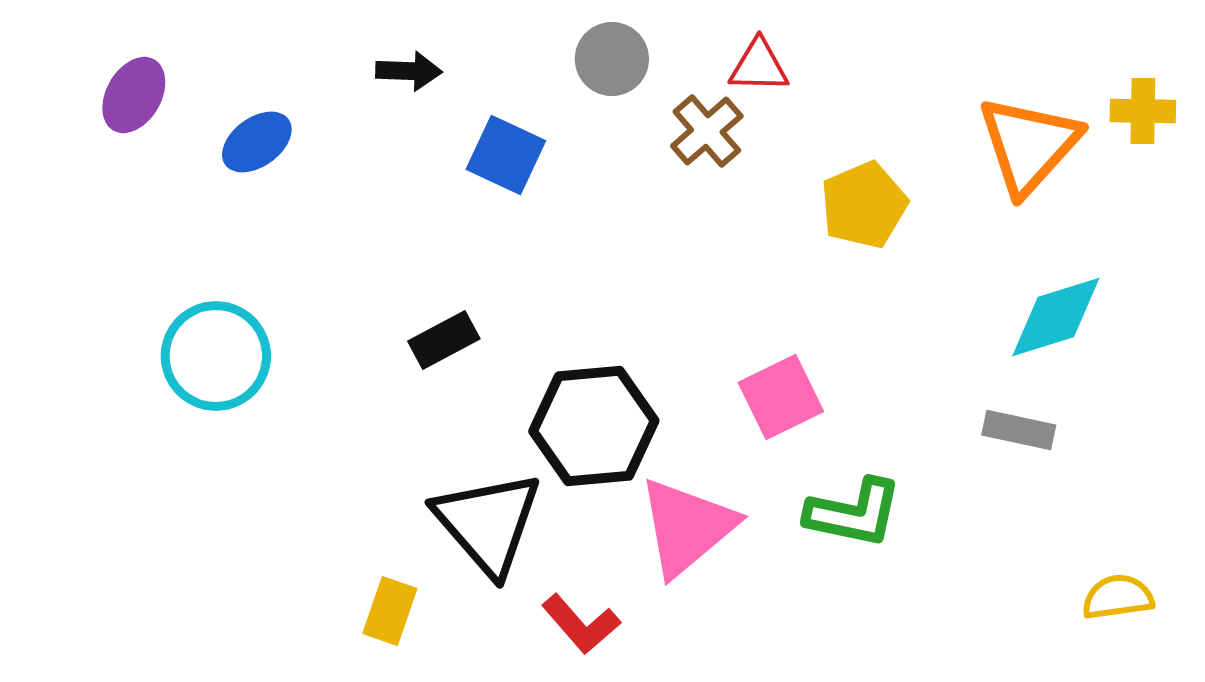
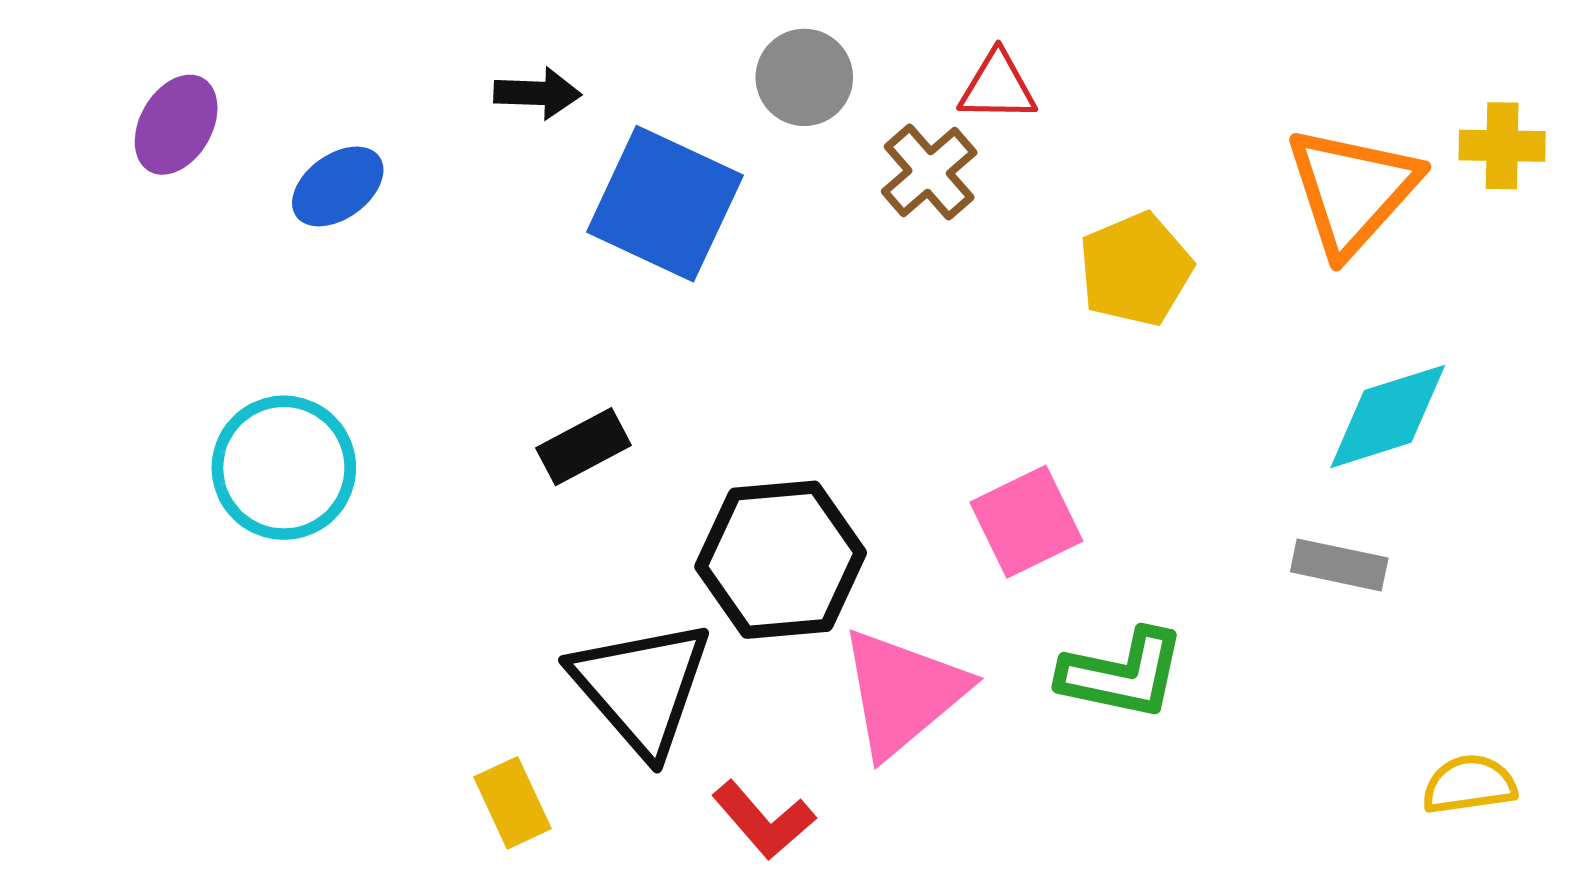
blue square: (506, 155) -> (665, 204), size x1.5
yellow rectangle: (390, 611) -> (513, 803), turned -44

